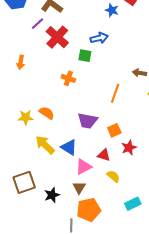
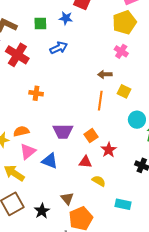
green square: (85, 56) -> (40, 24), moved
orange line: (115, 93) -> (100, 101), moved
orange semicircle: (47, 113) -> (21, 131), turned -35
yellow arrow: (45, 145) -> (14, 173), moved
pink triangle: (84, 167) -> (28, 151), moved
cyan rectangle: (133, 204) -> (123, 204), turned 49

